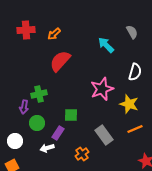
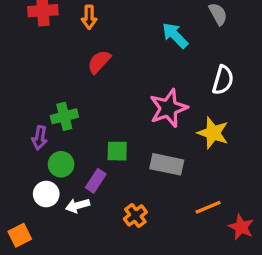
orange arrow: (54, 34) -> (89, 17), turned -48
red semicircle: (60, 61) -> (99, 62), size x0.7
orange line: (135, 129) -> (208, 207), moved
gray rectangle: (104, 135) -> (167, 164), moved, turned -42
white circle: (15, 141) -> (46, 194), moved

